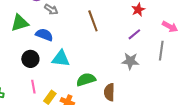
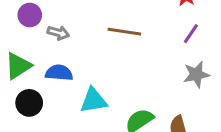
brown line: (93, 21) -> (124, 32), turned -45
black circle: (30, 59) -> (29, 103), moved

